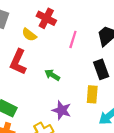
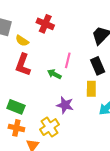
yellow semicircle: (29, 35) -> (22, 41), moved
pink line: (73, 39) -> (68, 60), moved

